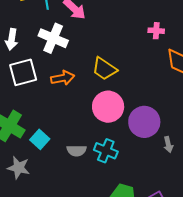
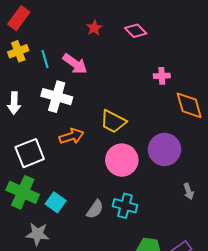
white square: (23, 72) -> (30, 153), moved
purple circle: (144, 122) -> (165, 149), moved
gray semicircle: (77, 151) -> (95, 209), turned -48

